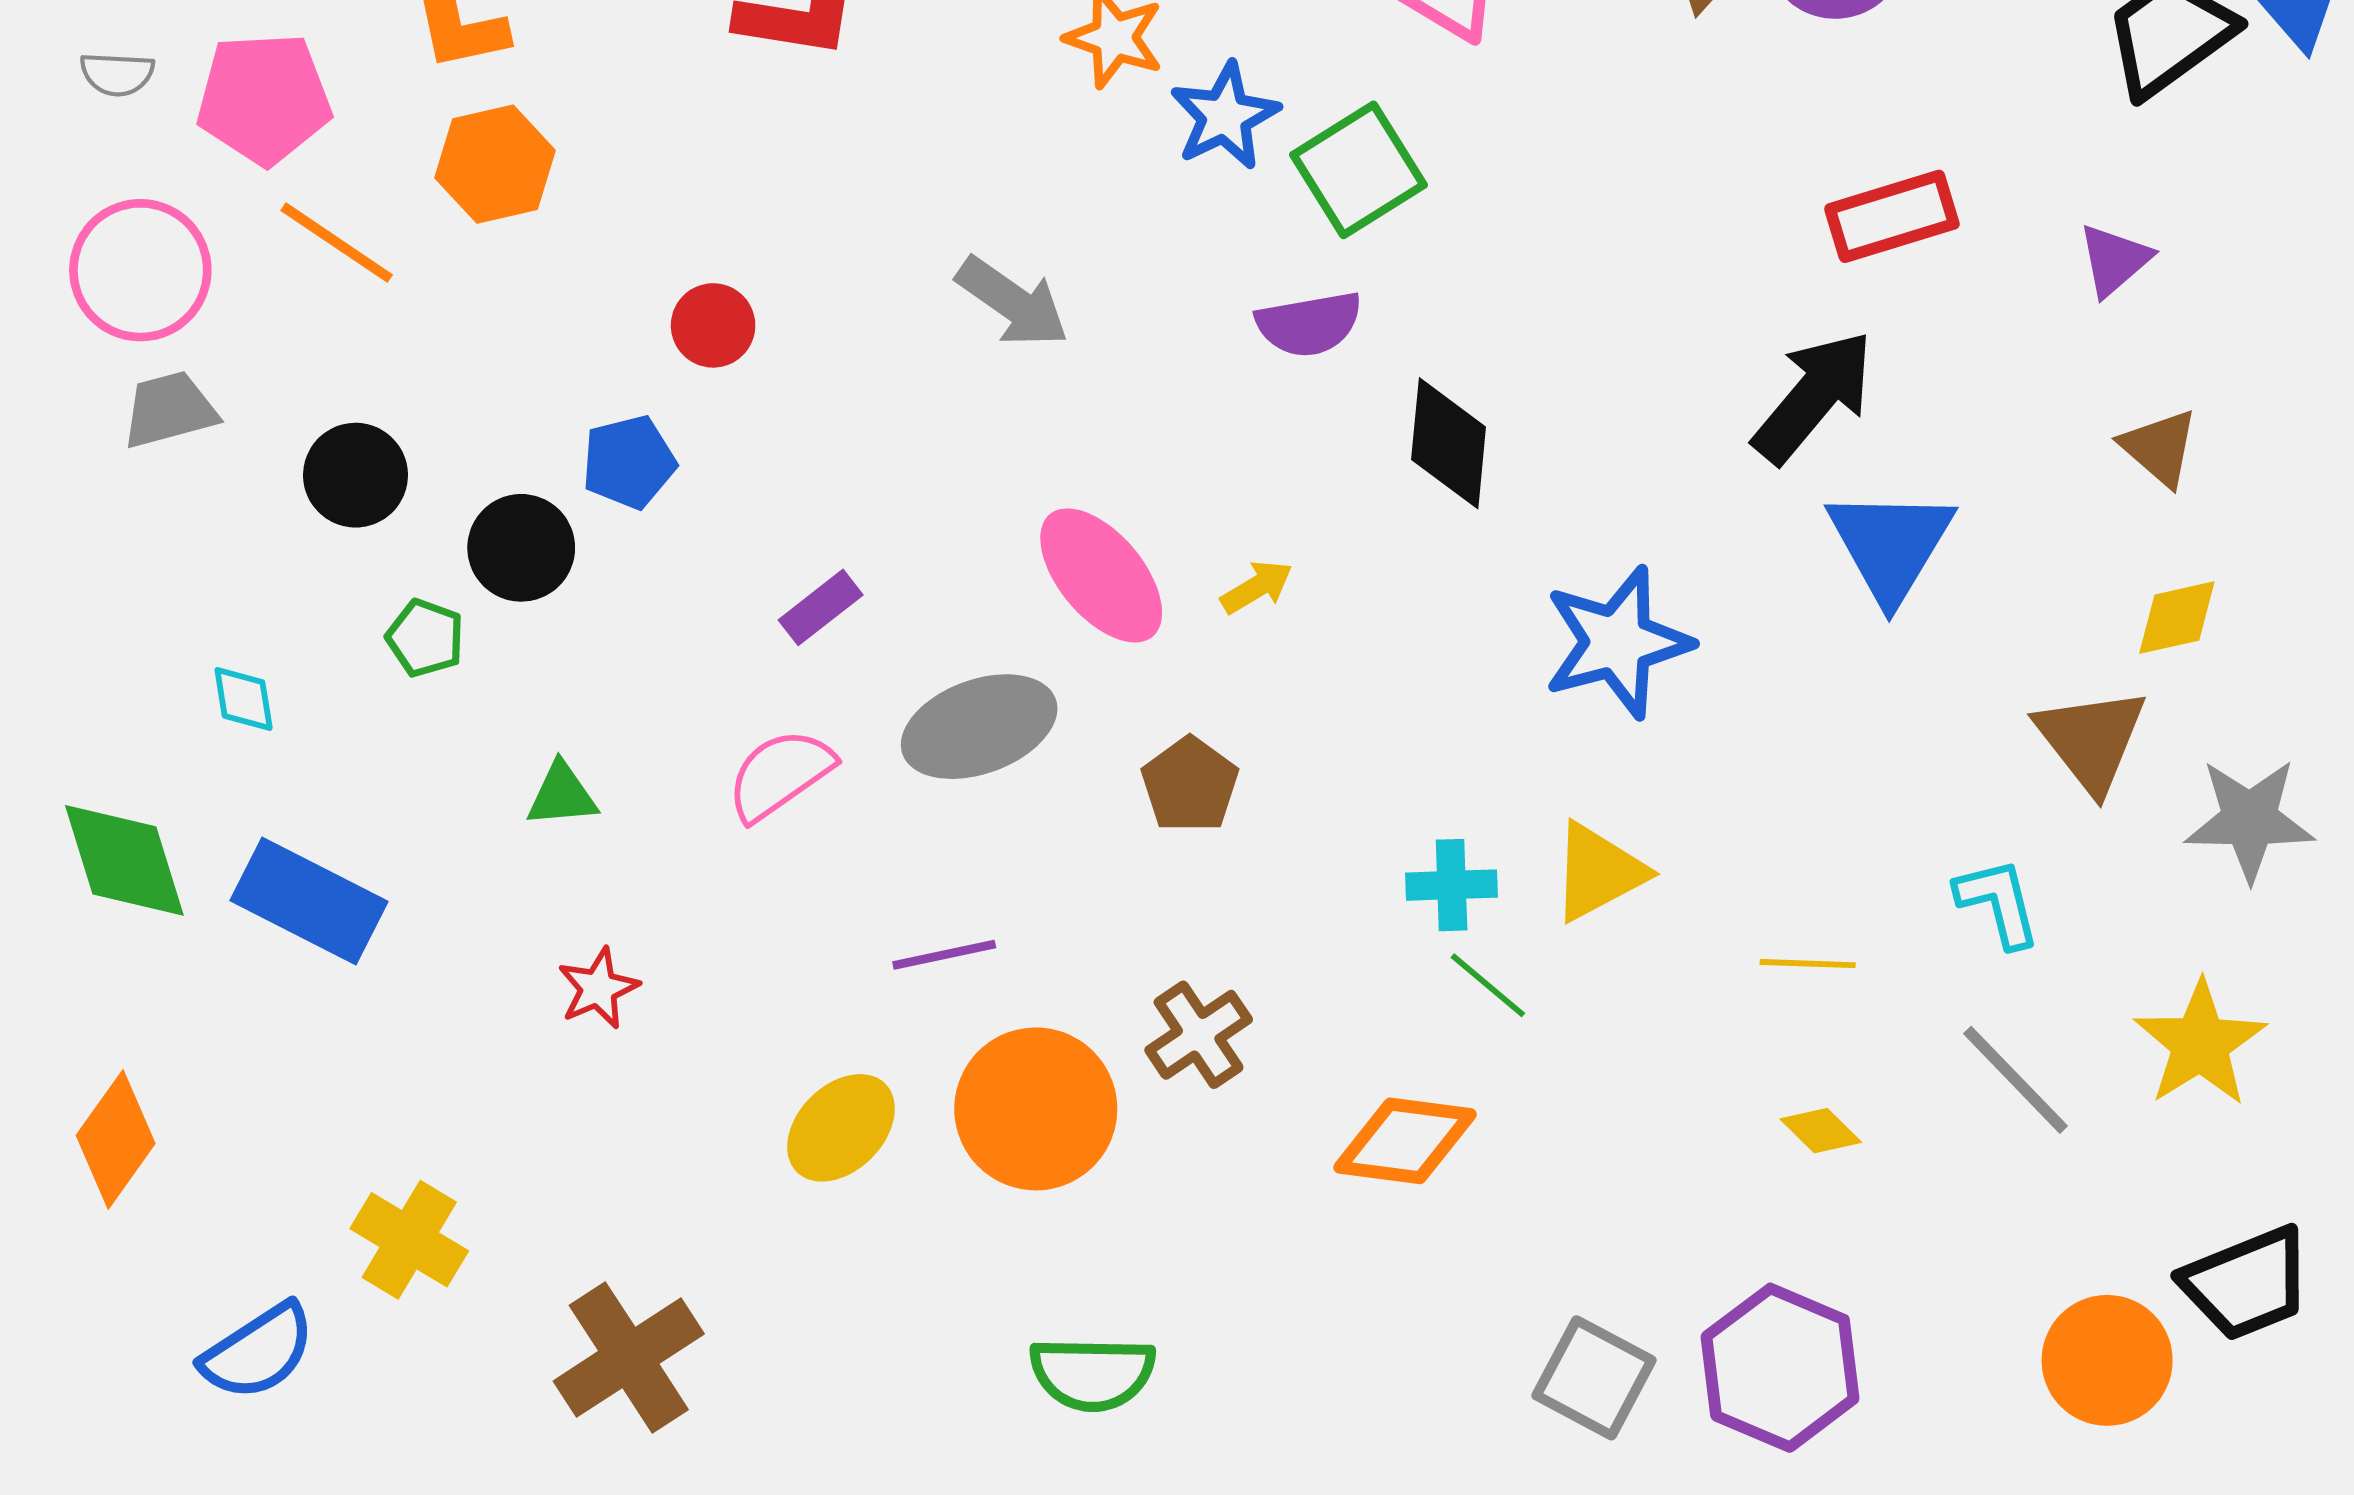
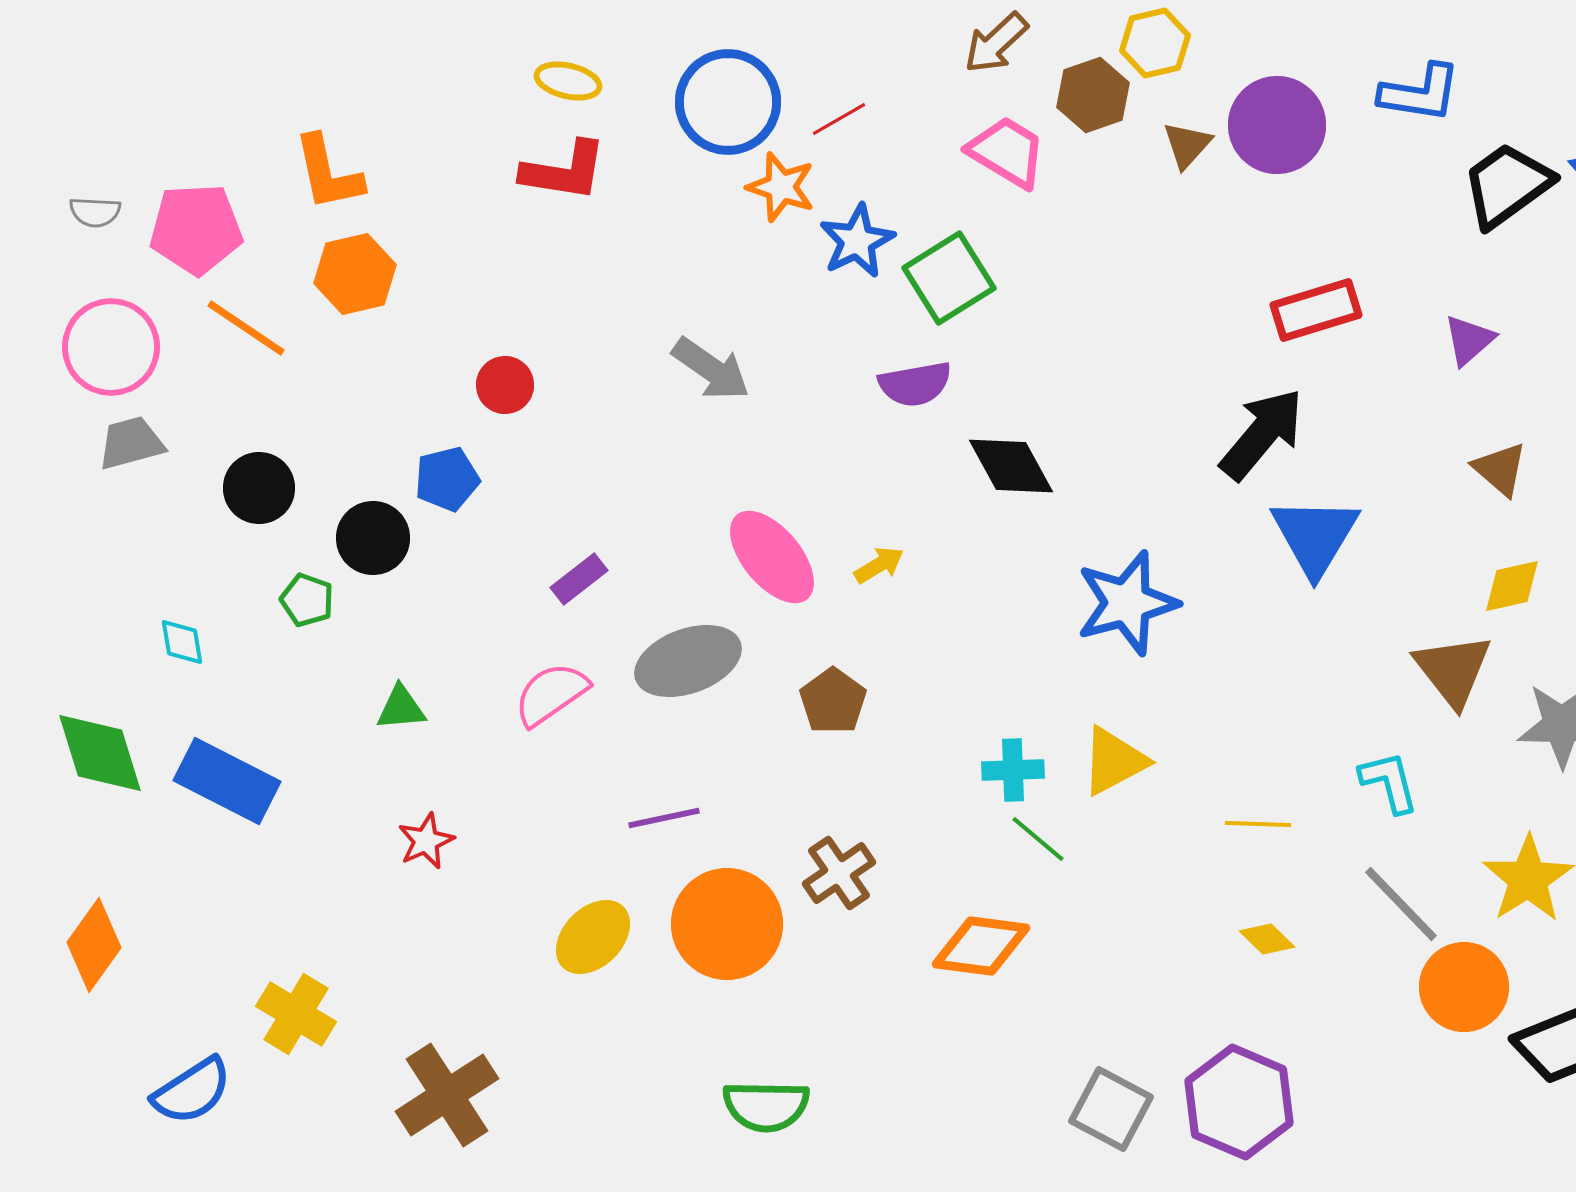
black diamond: (1449, 443) -> (1011, 466), turned -34
orange circle: (2107, 1360) -> (1464, 987), moved

